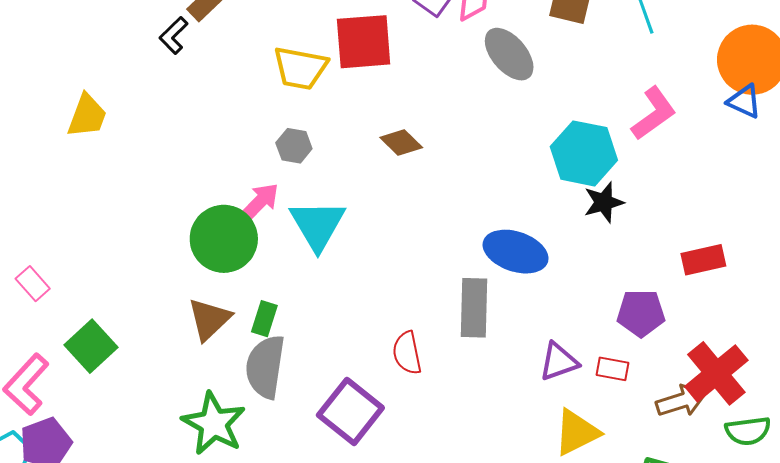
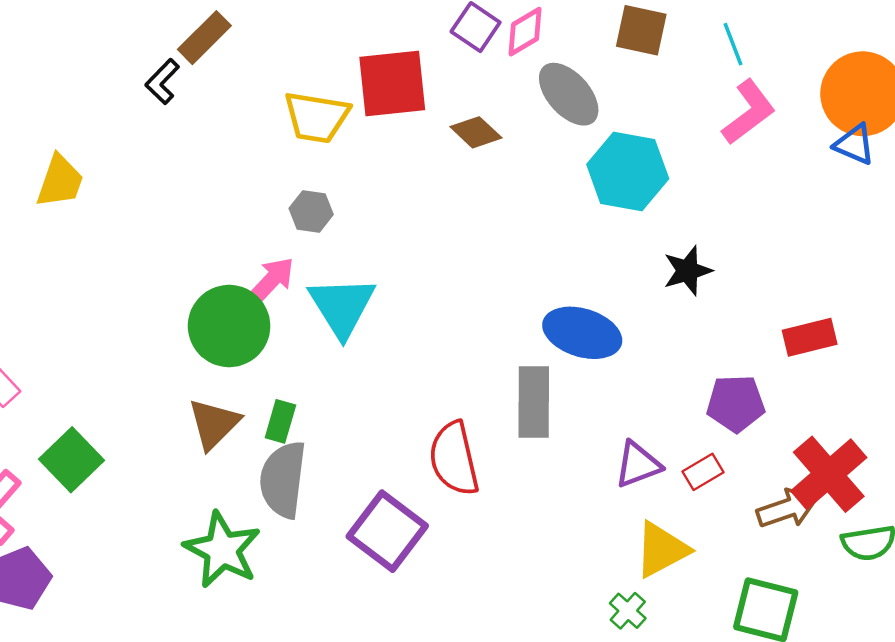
pink L-shape: (654, 113) -> (749, 112), moved
brown diamond: (401, 142) -> (476, 132), moved
cyan hexagon: (584, 153) -> (628, 172), moved
red semicircle: (407, 353) -> (454, 459), size x1.4
red rectangle: (612, 369) -> (703, 472), turned -40

